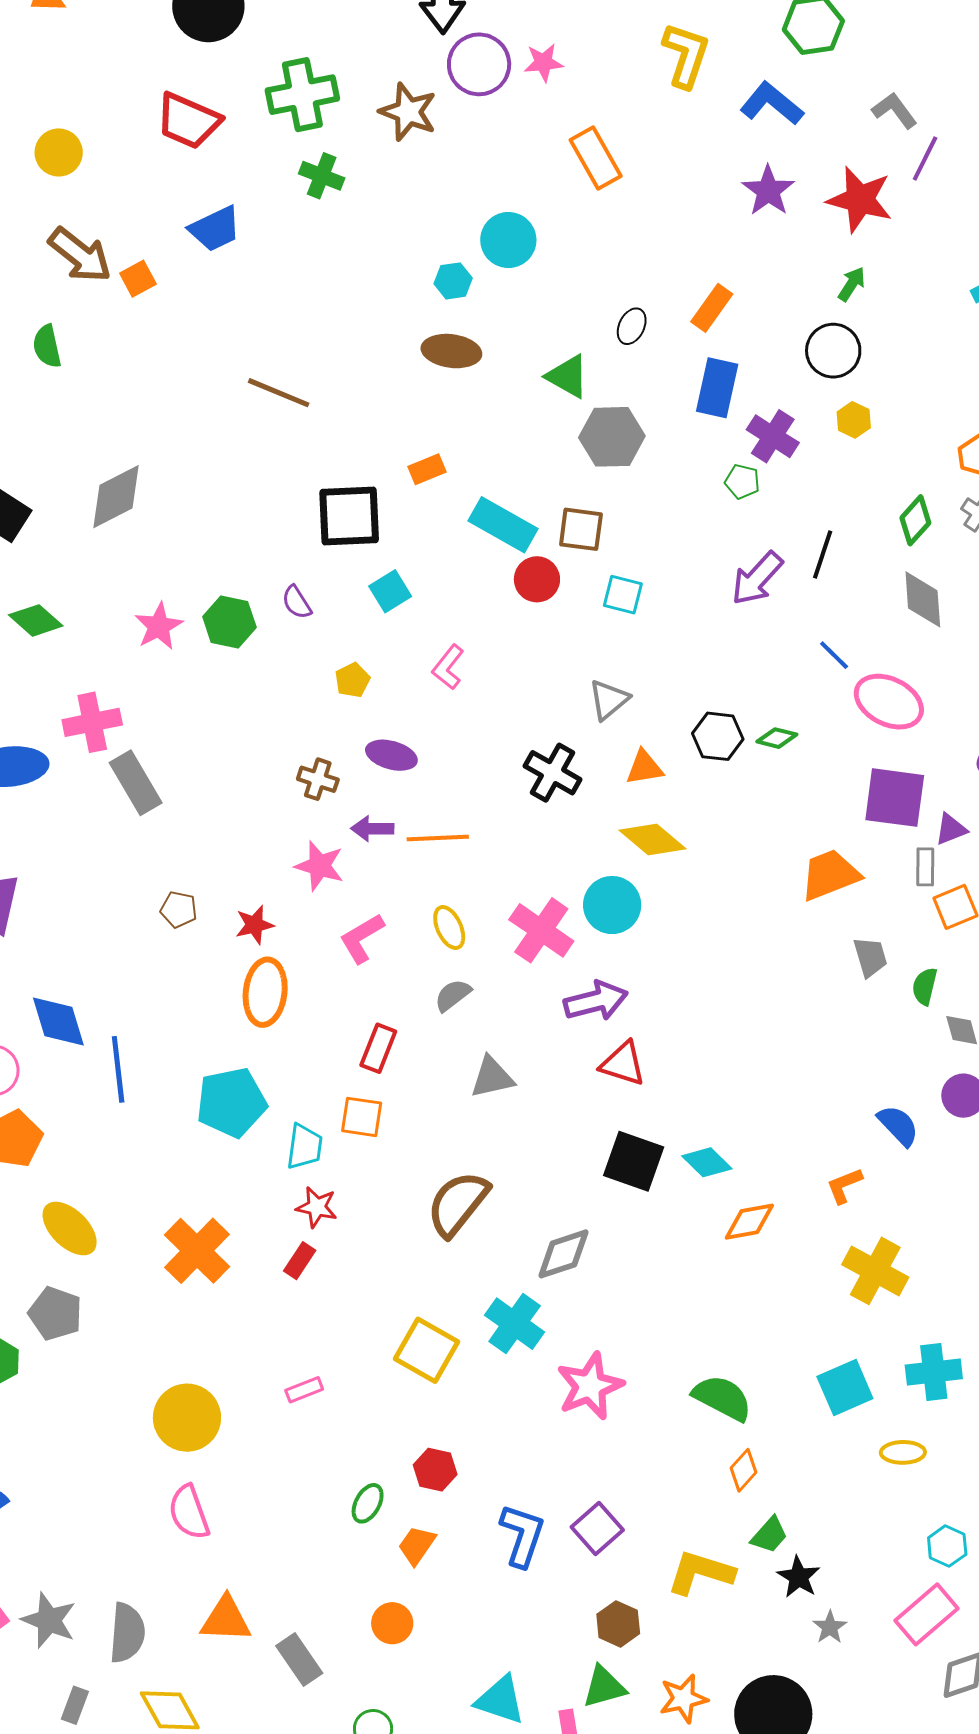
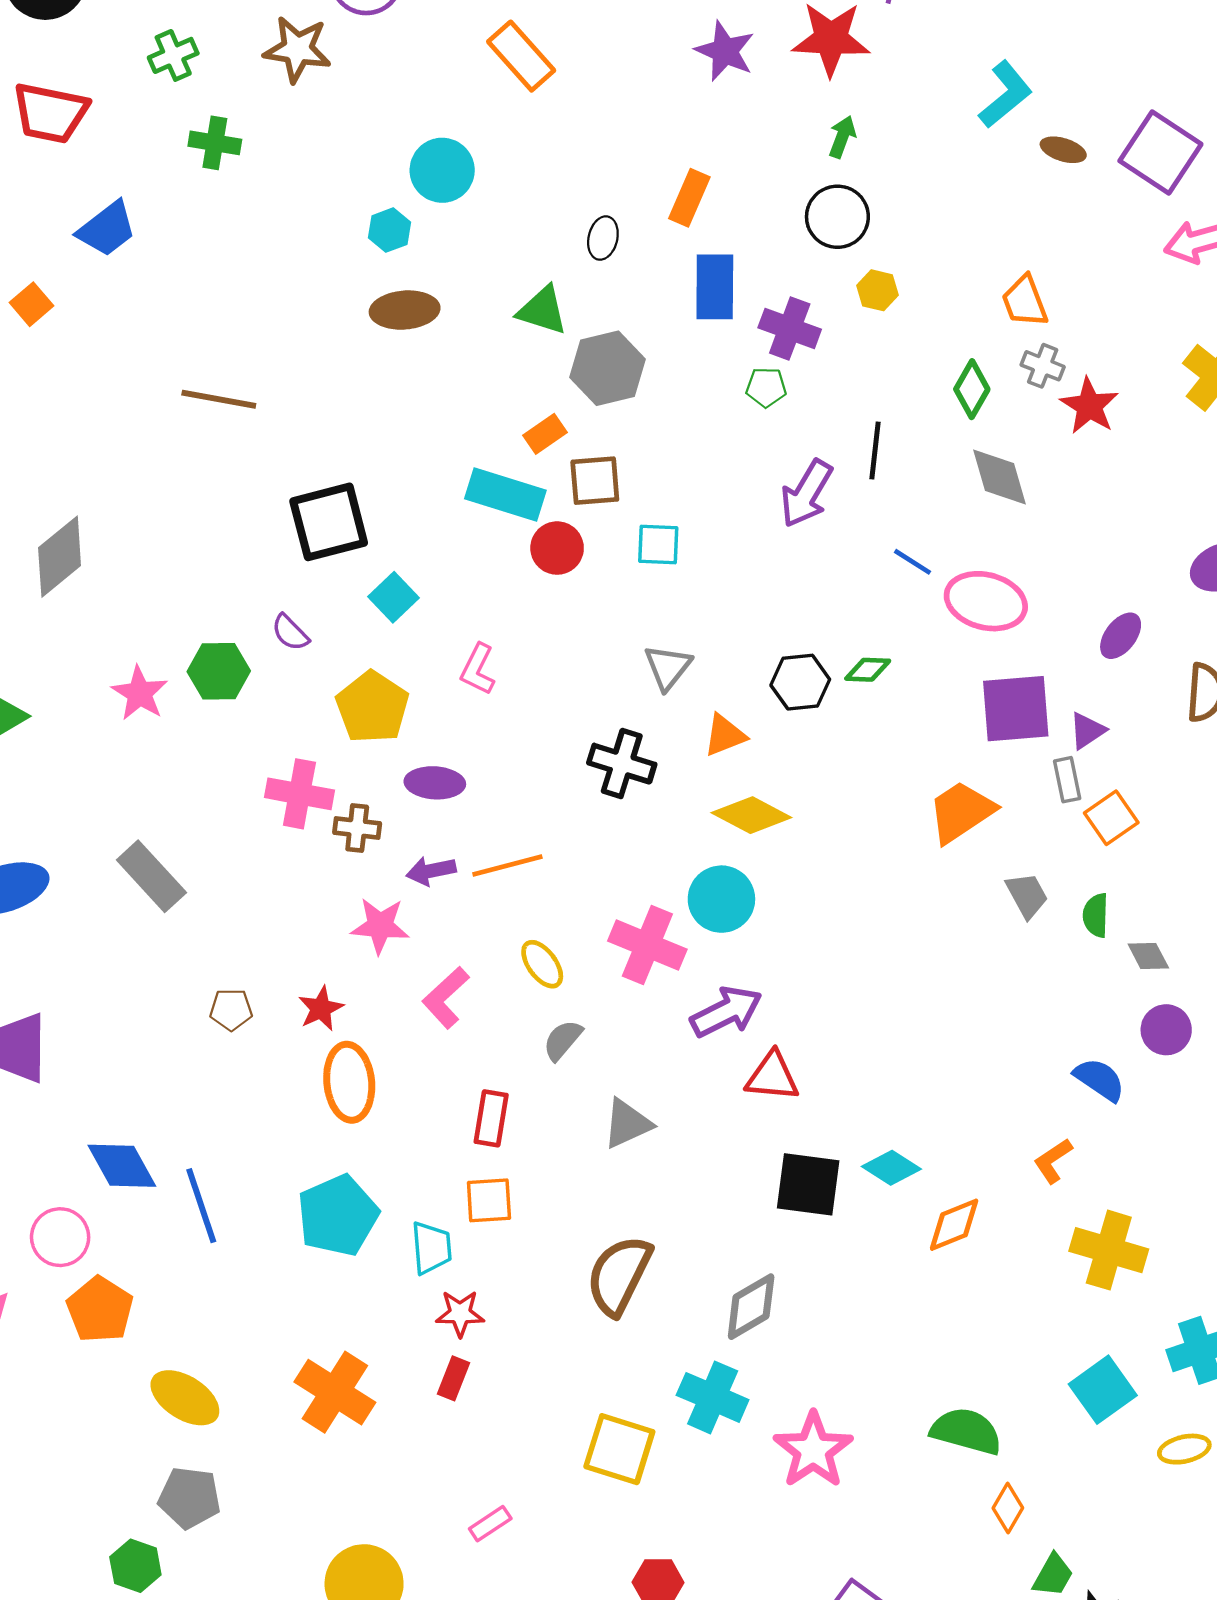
green cross: (302, 95) -> (173, 55), size x0.6
orange rectangle: (427, 469) -> (545, 434), moved
yellow pentagon: (352, 680) -> (372, 707), size x1.8
pink cross: (92, 722) -> (299, 794), moved, turned 34

